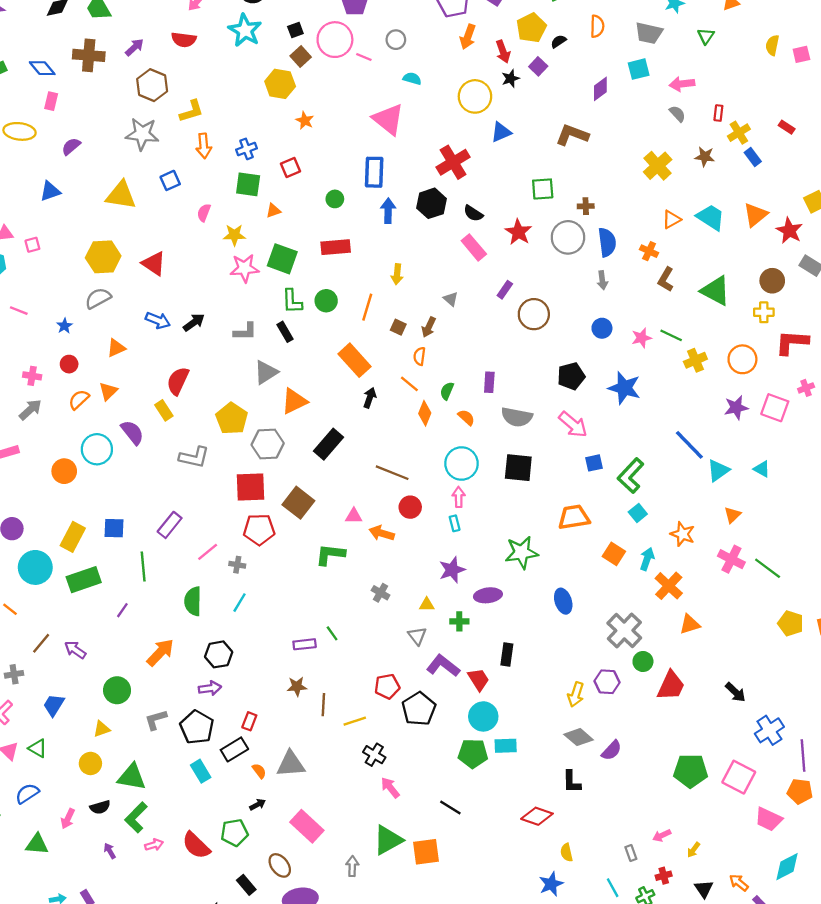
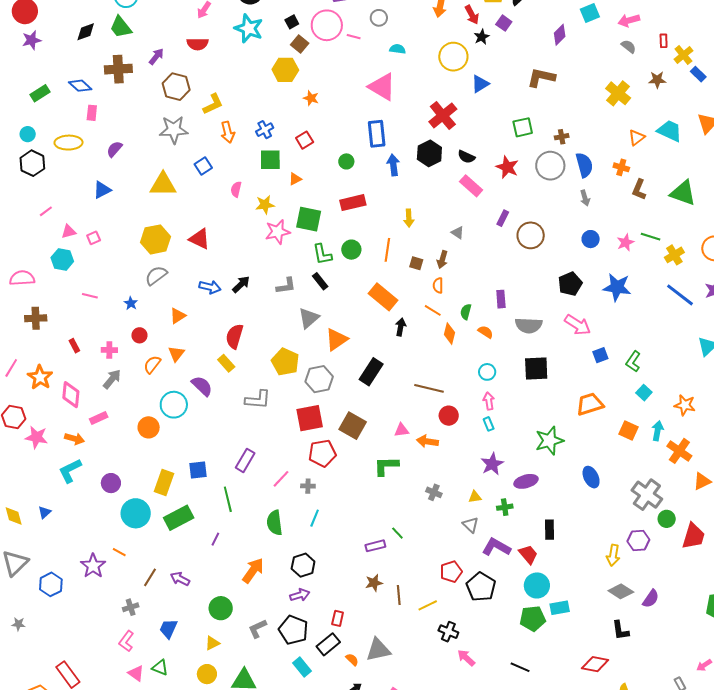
blue line: (689, 445) -> (680, 295), moved
cyan circle: (461, 463) -> (487, 372), size x0.6
green L-shape: (631, 476) -> (633, 361), size x0.7

